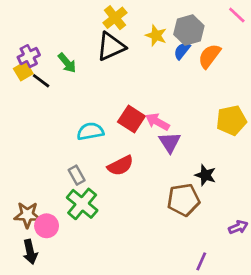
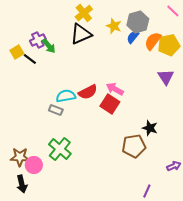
purple cross: (29, 56) -> (38, 40), moved
red square: (131, 119) -> (110, 104), moved
yellow pentagon: (231, 120) -> (169, 45), moved
purple triangle: (170, 142) -> (166, 77), moved
red semicircle: (120, 166) -> (88, 92), moved
gray rectangle: (77, 175) -> (56, 110), moved, turned -40

